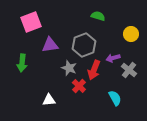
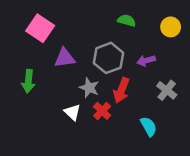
pink square: (31, 22) -> (40, 28), turned -35
yellow circle: (131, 34) -> (171, 27), moved
purple arrow: (113, 58) -> (146, 61), moved
white triangle: (49, 100) -> (72, 112), moved, turned 48

